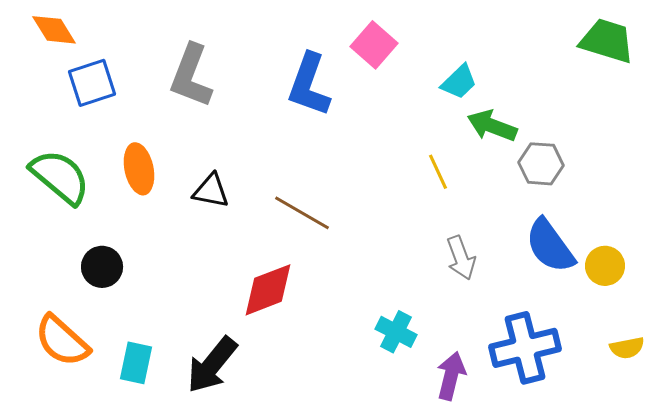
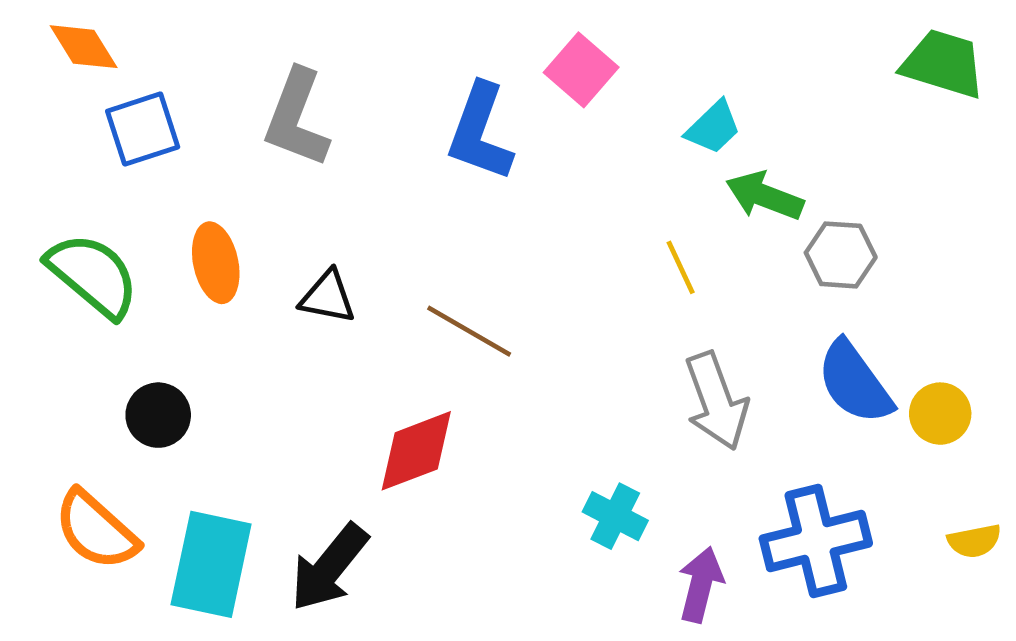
gray arrow: (461, 258) -> (716, 401), size x1.4
cyan rectangle: (136, 363) -> (211, 564), size x1.6

